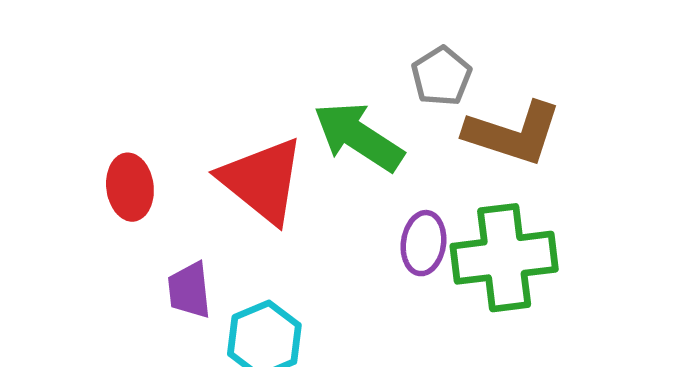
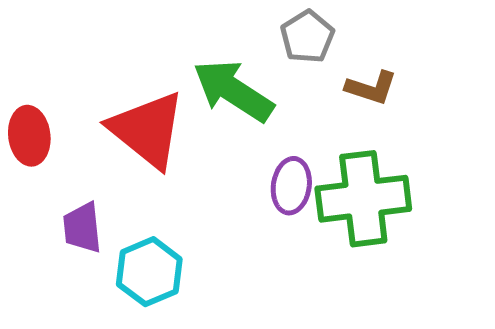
brown L-shape: (513, 133) -> (371, 88), size x0.6

